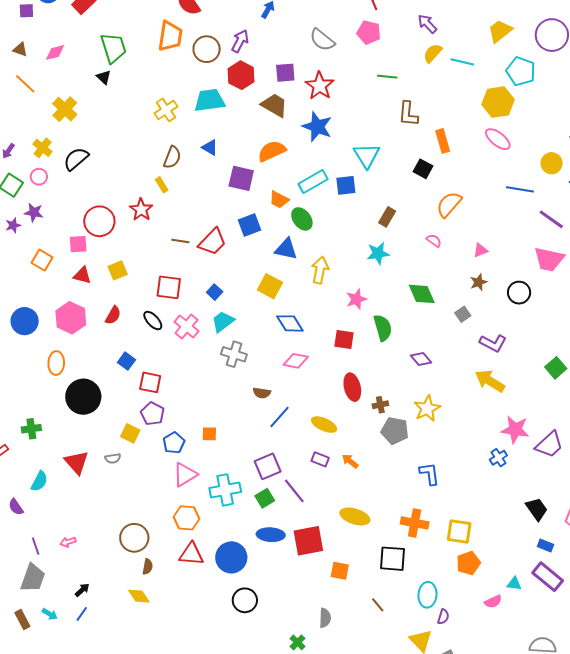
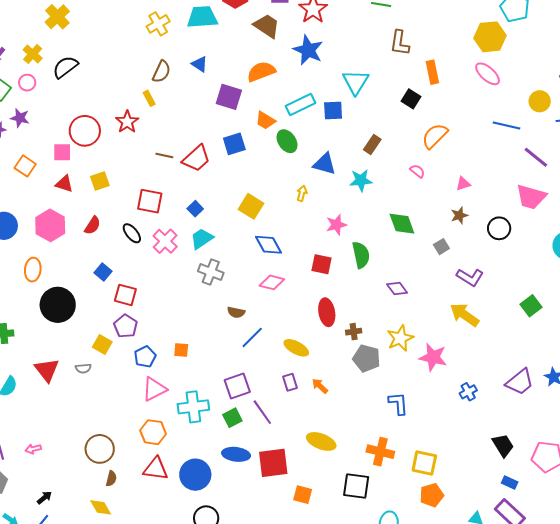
blue triangle: (286, 249) -> (325, 164), moved
yellow arrow: (320, 270) -> (302, 193), size x0.6
pink star: (515, 430) -> (433, 357), moved
purple rectangle: (320, 459) -> (290, 382), turned 48

